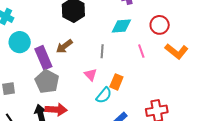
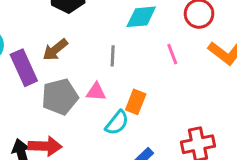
pink triangle: (91, 75) -> (96, 92), turned -40
gray pentagon: (47, 81) -> (60, 97), moved, turned 30

